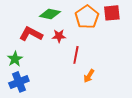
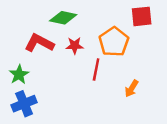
orange pentagon: (87, 17) -> (114, 42), moved
orange arrow: (89, 76) -> (131, 88), moved

